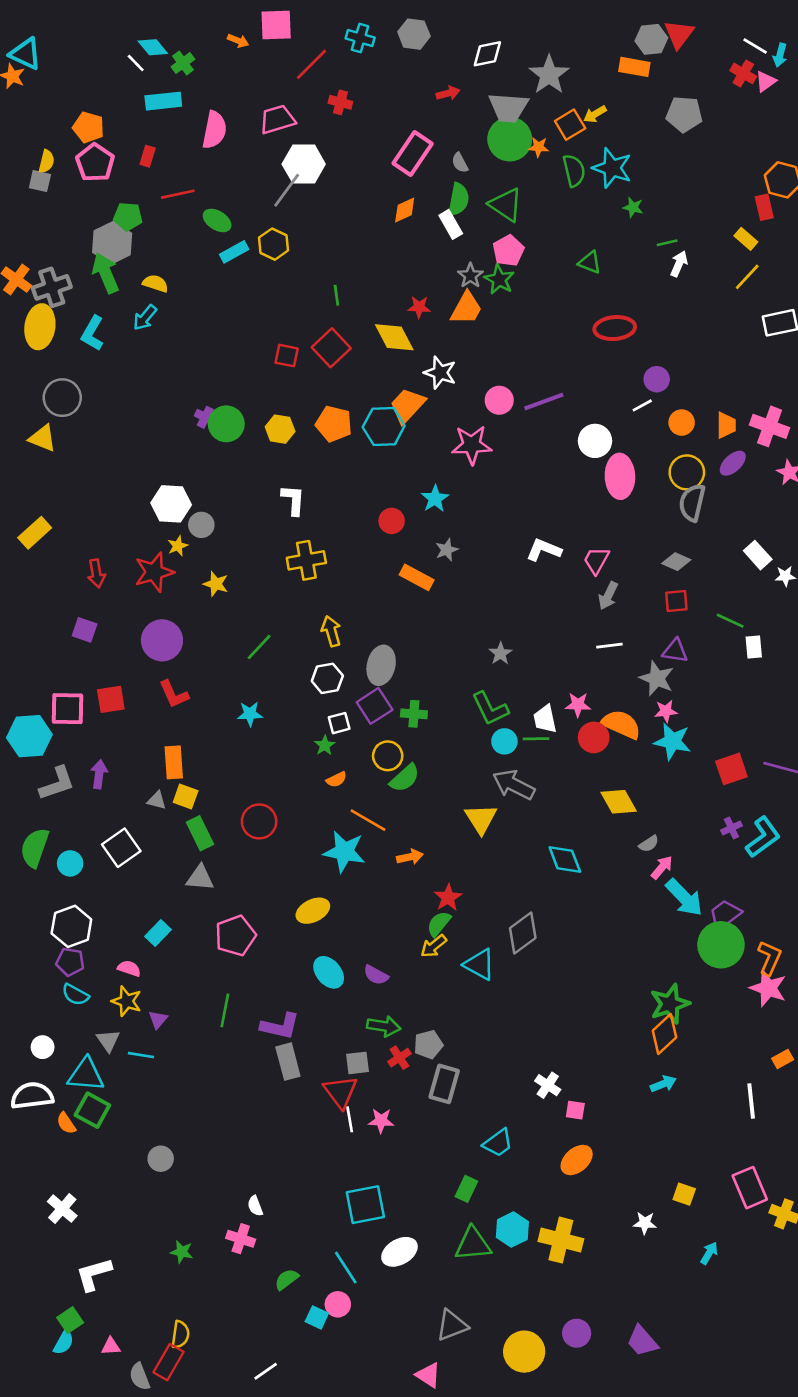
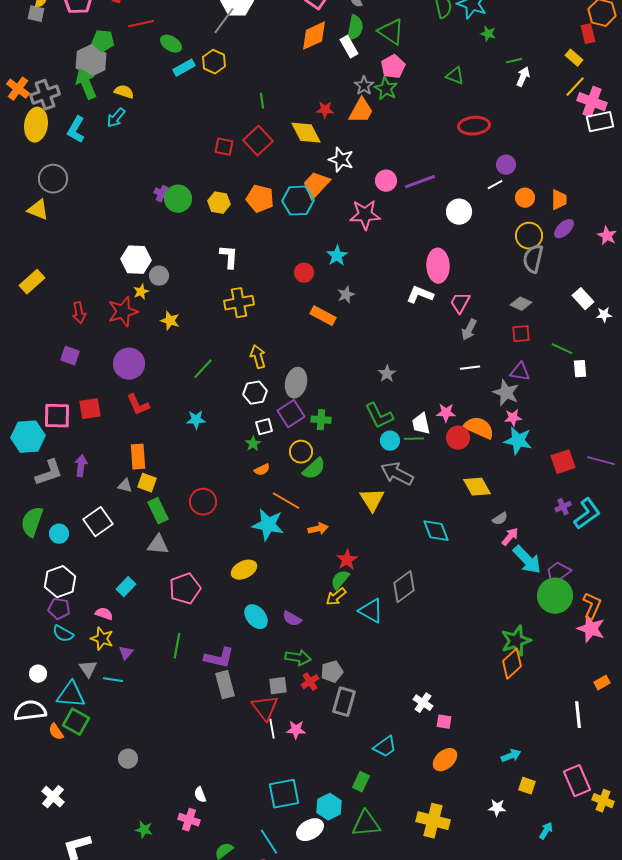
orange diamond: (405, 210) -> (314, 36), size x1.5
pink cross: (770, 426) -> (592, 102), moved
pink ellipse: (620, 476) -> (438, 266), moved
cyan arrow: (663, 1084) -> (511, 756), moved
cyan hexagon: (512, 1230) -> (329, 807), moved

